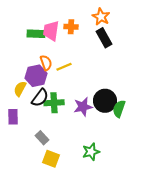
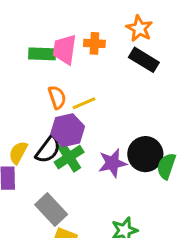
black rectangle: (104, 38) -> (144, 60), turned -30
purple hexagon: (36, 76) -> (68, 130), moved
yellow semicircle: (20, 89) -> (18, 153), moved
green cross: (54, 103) -> (69, 157), turned -30
gray rectangle: (42, 138) -> (51, 209), size x1.5

